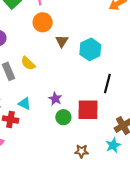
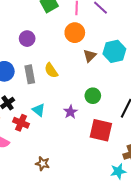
cyan hexagon: (90, 49) -> (114, 51), moved
green circle: (63, 117) -> (93, 96), moved
brown star: (82, 151) -> (43, 164), moved

